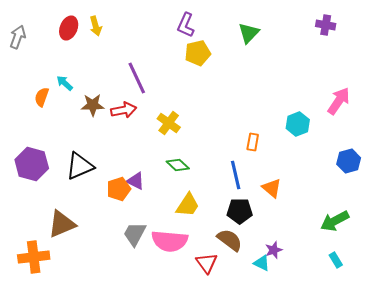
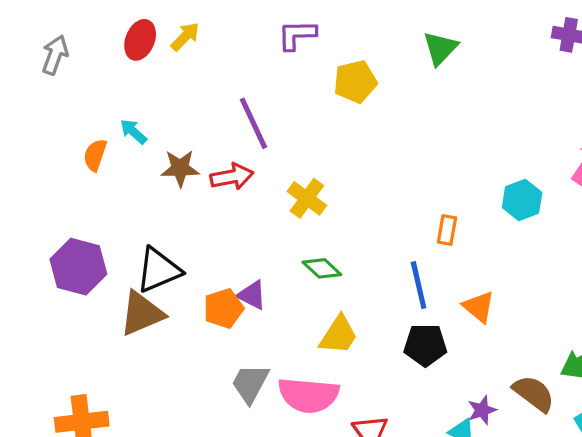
purple L-shape: (186, 25) -> (297, 35), moved, turned 65
yellow arrow: (96, 26) -> (185, 37), turned -120
brown triangle: (62, 224) -> (142, 313), moved
brown semicircle: (230, 240) -> (534, 393), moved

